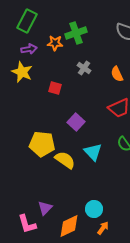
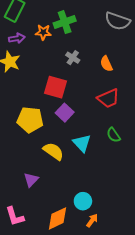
red square: (55, 88) -> (55, 87), moved, size x1.6
yellow pentagon: (42, 144) -> (30, 120), moved
purple triangle: (45, 208) -> (31, 180), moved

